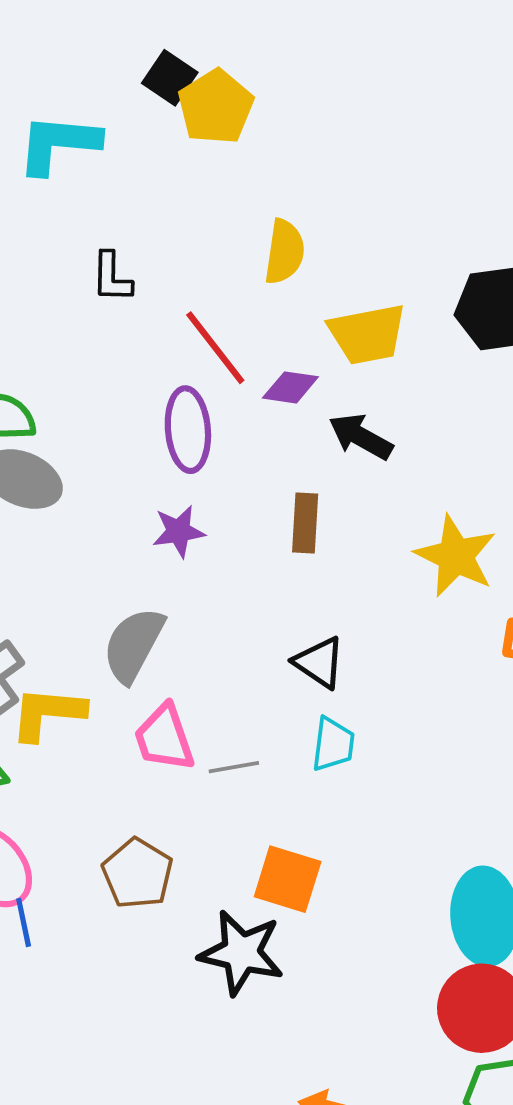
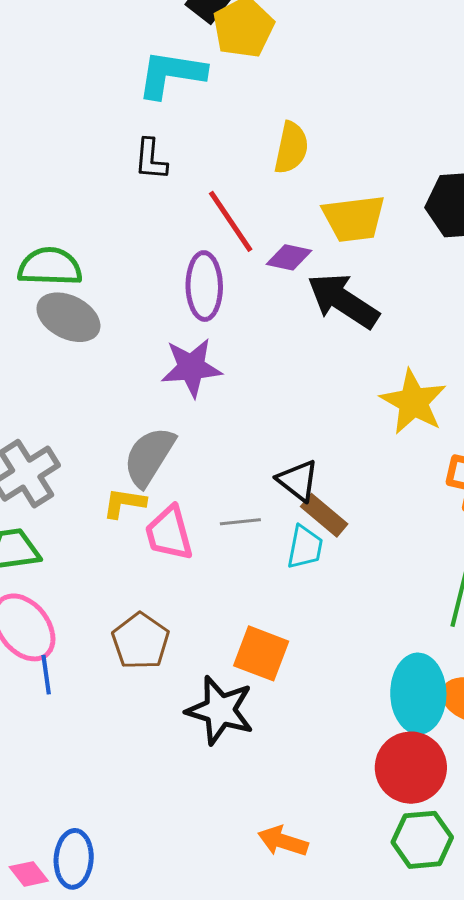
cyan L-shape: (58, 144) -> (171, 74), moved
black arrow: (361, 437) -> (343, 301), size x1.4
brown rectangle: (305, 523) -> (324, 515), moved, turned -57
purple star: (179, 531) -> (191, 367), size x1.4
yellow L-shape: (48, 713) -> (124, 503), moved, size x0.7
gray line: (234, 767) -> (240, 522), moved

